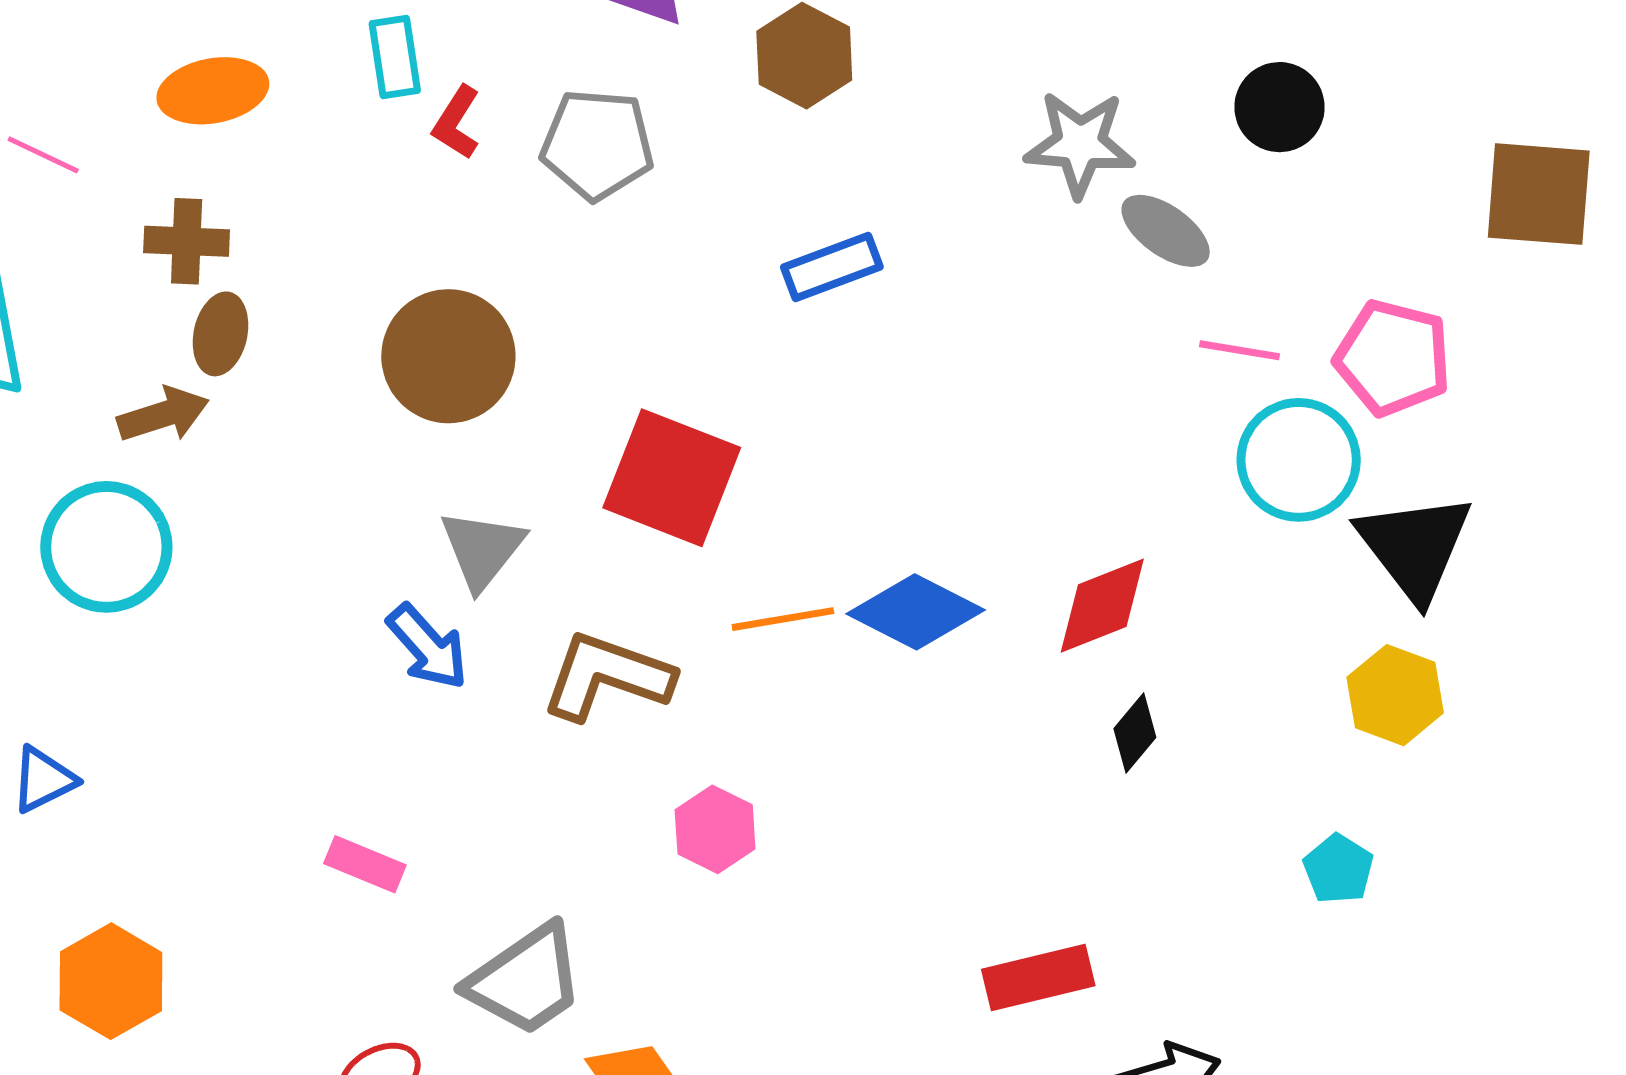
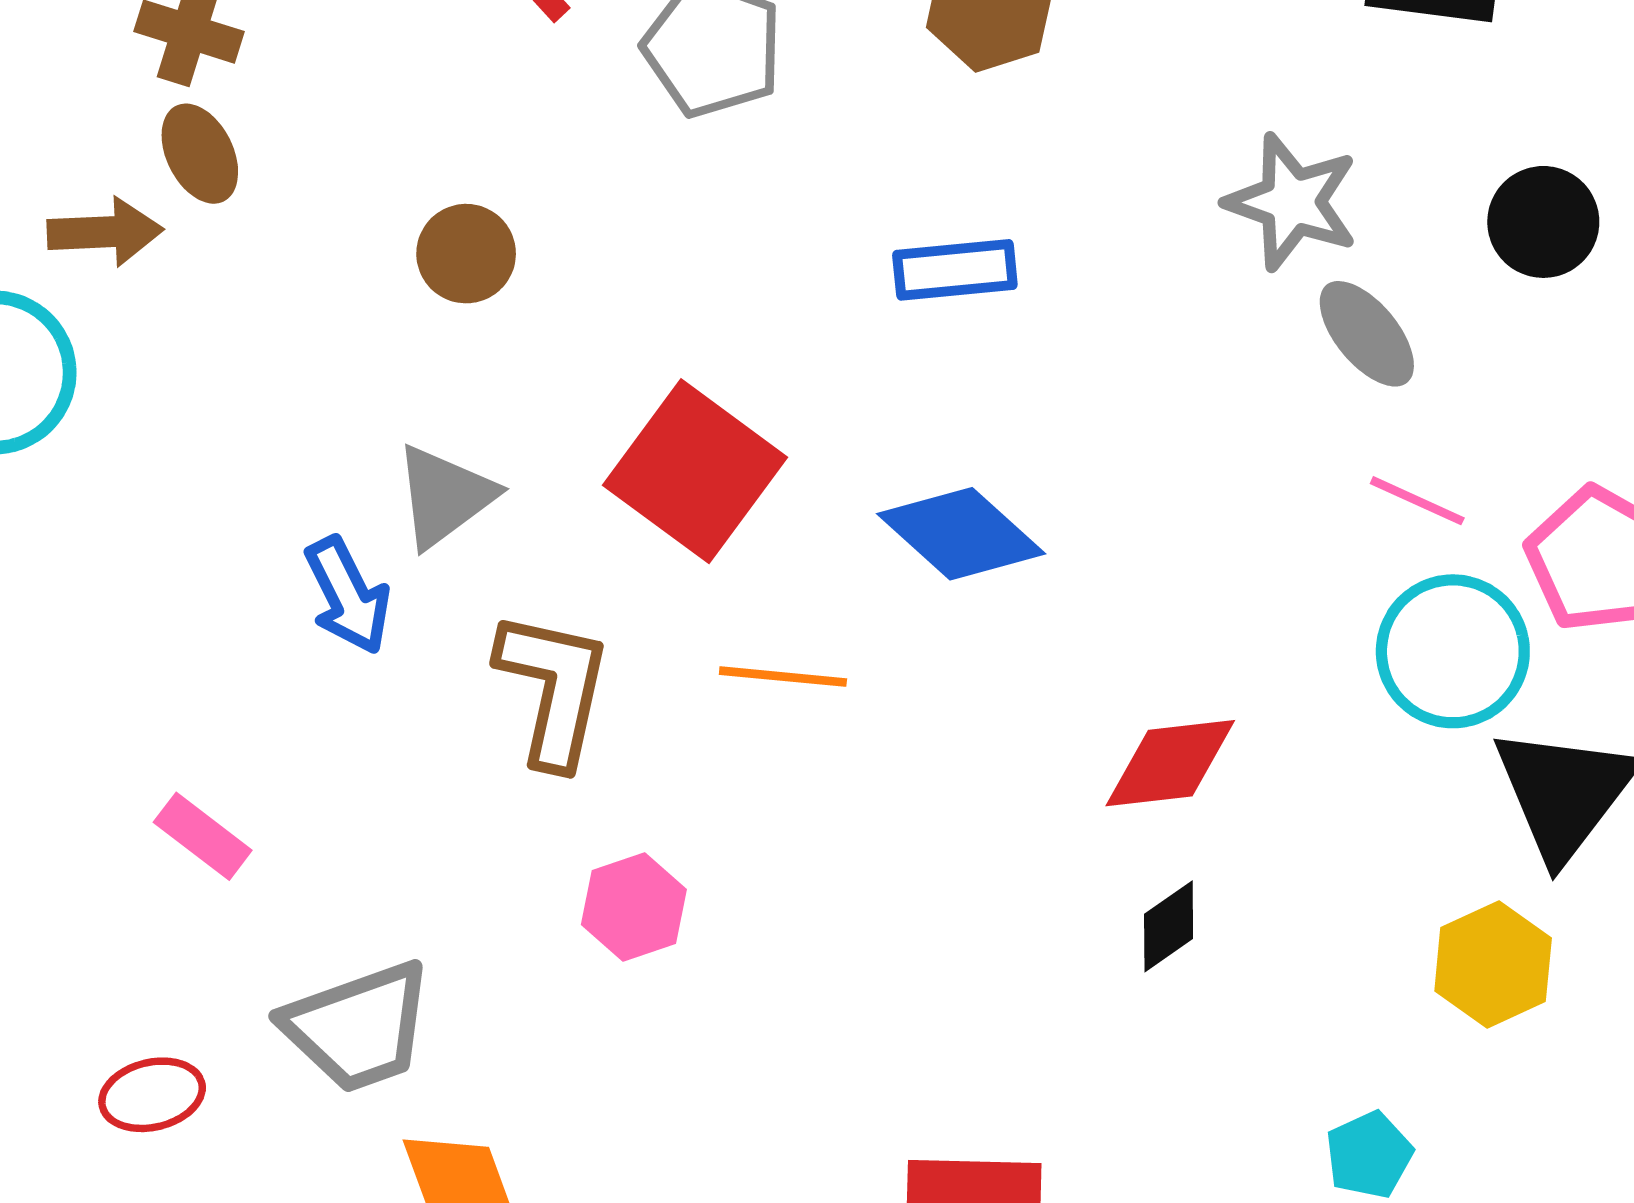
brown ellipse: (220, 334) -> (200, 154), turned -54
brown circle: (448, 356) -> (466, 254), size x0.6
blue diamond: (916, 612) -> (961, 534), moved
brown L-shape: (607, 676) -> (554, 689), turned 68

